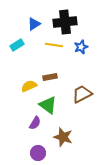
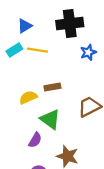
blue triangle: (34, 24) -> (25, 26), moved
yellow line: (54, 45) -> (37, 50), moved

